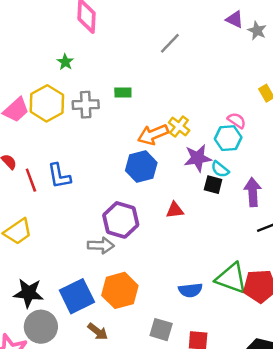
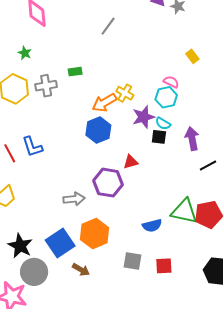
purple hexagon: (121, 220) -> (108, 183), moved
black star: (28, 293) -> (20, 246), turned 30

